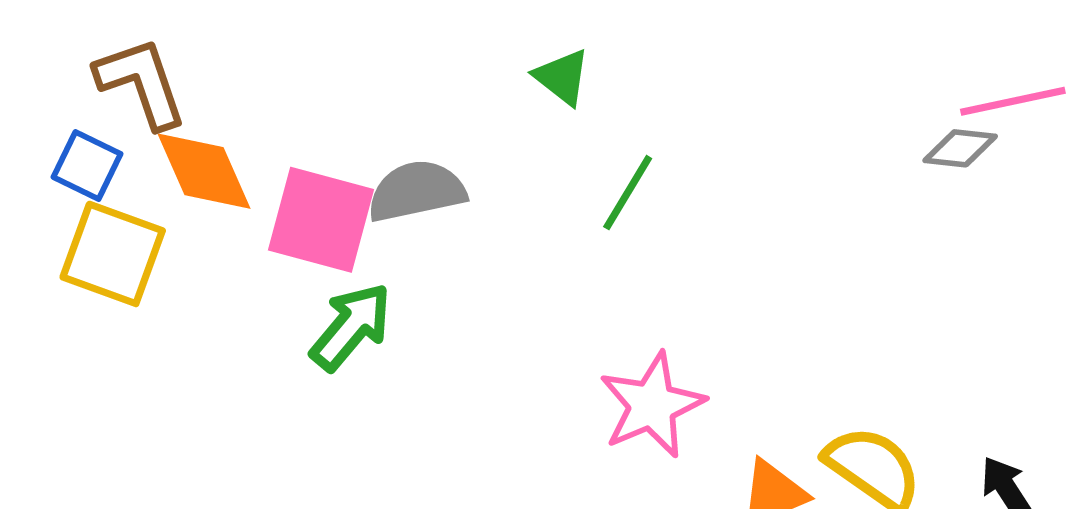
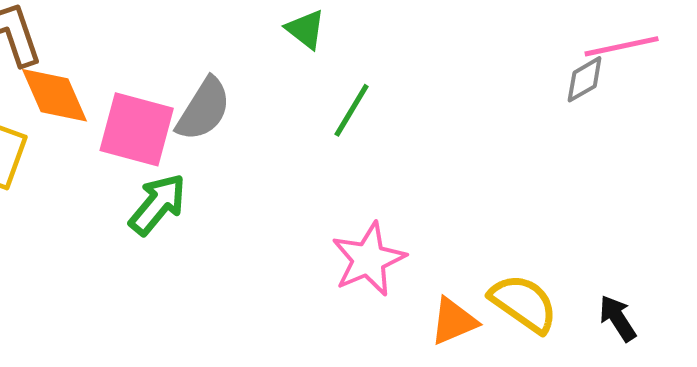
gray diamond: (960, 148) -> (585, 79), turned -36
gray semicircle: (417, 191) -> (204, 109), turned 134

